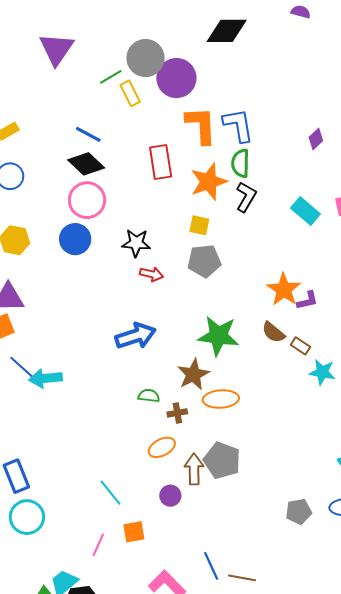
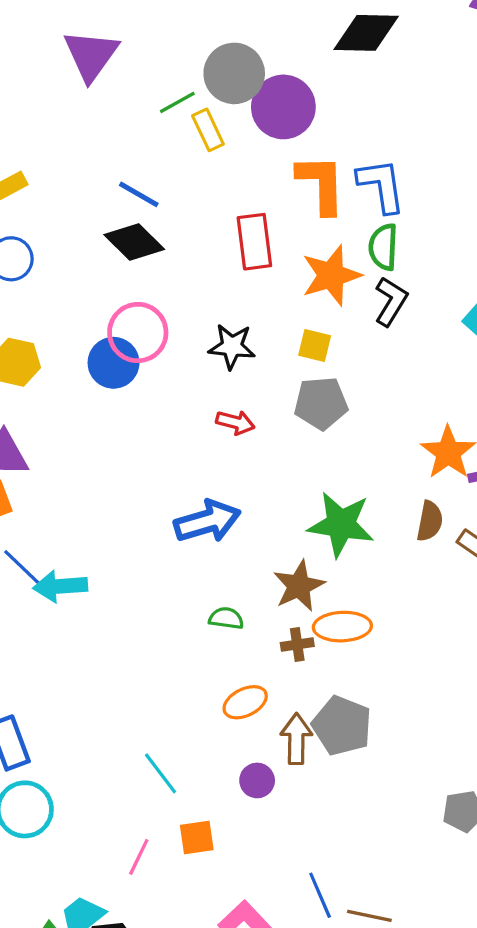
pink circle: (87, 200) -> (138, 333), moved
black star: (136, 243) -> (232, 346), moved
brown semicircle: (273, 332) -> (430, 521), turned -120
brown cross: (177, 413) -> (297, 645), moved

